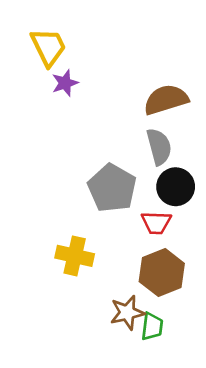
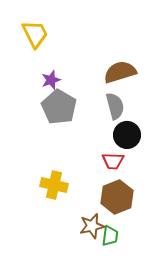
purple star: (65, 83) -> (51, 80), moved
gray pentagon: (112, 188) -> (59, 107), moved

